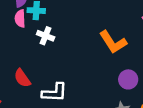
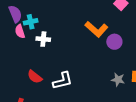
purple circle: (128, 79) -> (114, 42), moved

